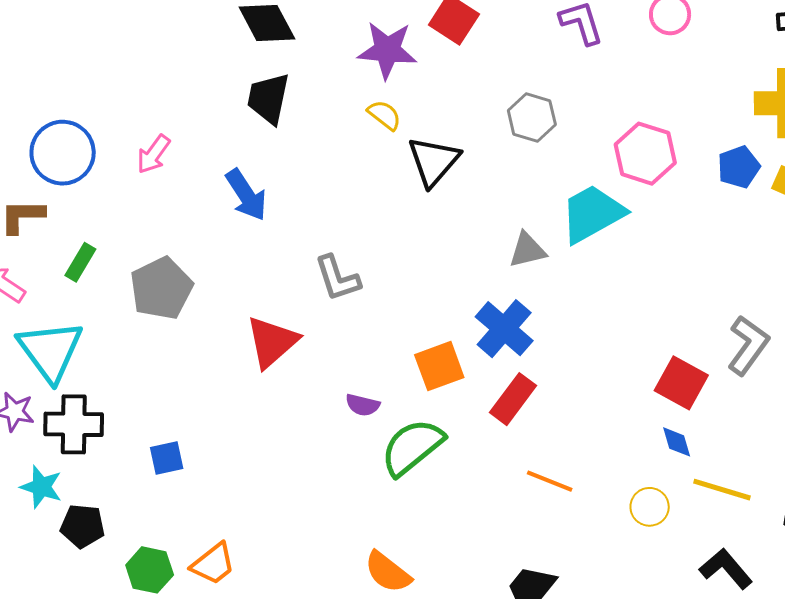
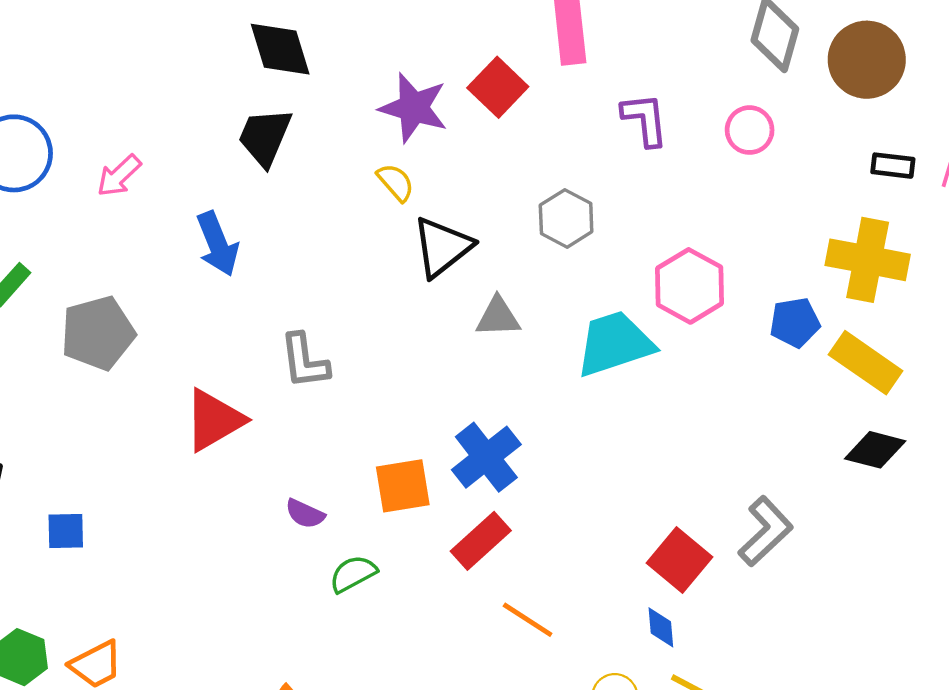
gray triangle: (527, 250) -> (498, 317), moved
green semicircle: (412, 447) -> (353, 574), size x0.6
orange line: (550, 481) -> (528, 620), moved

